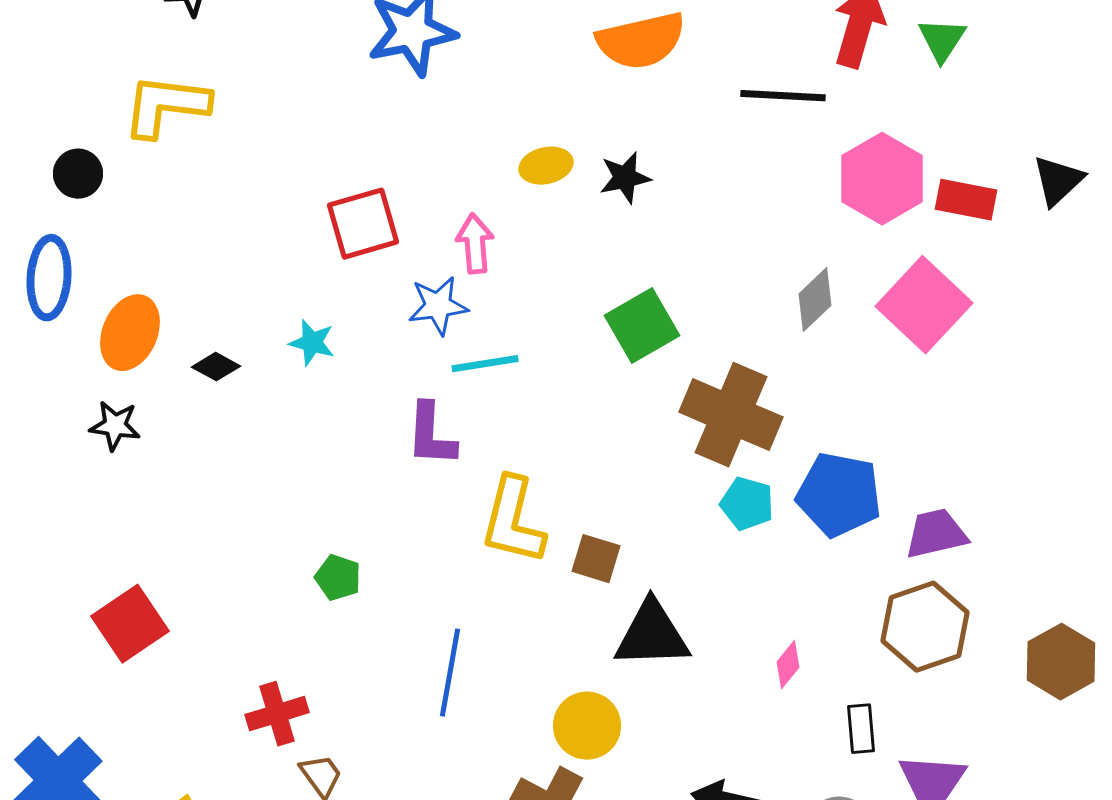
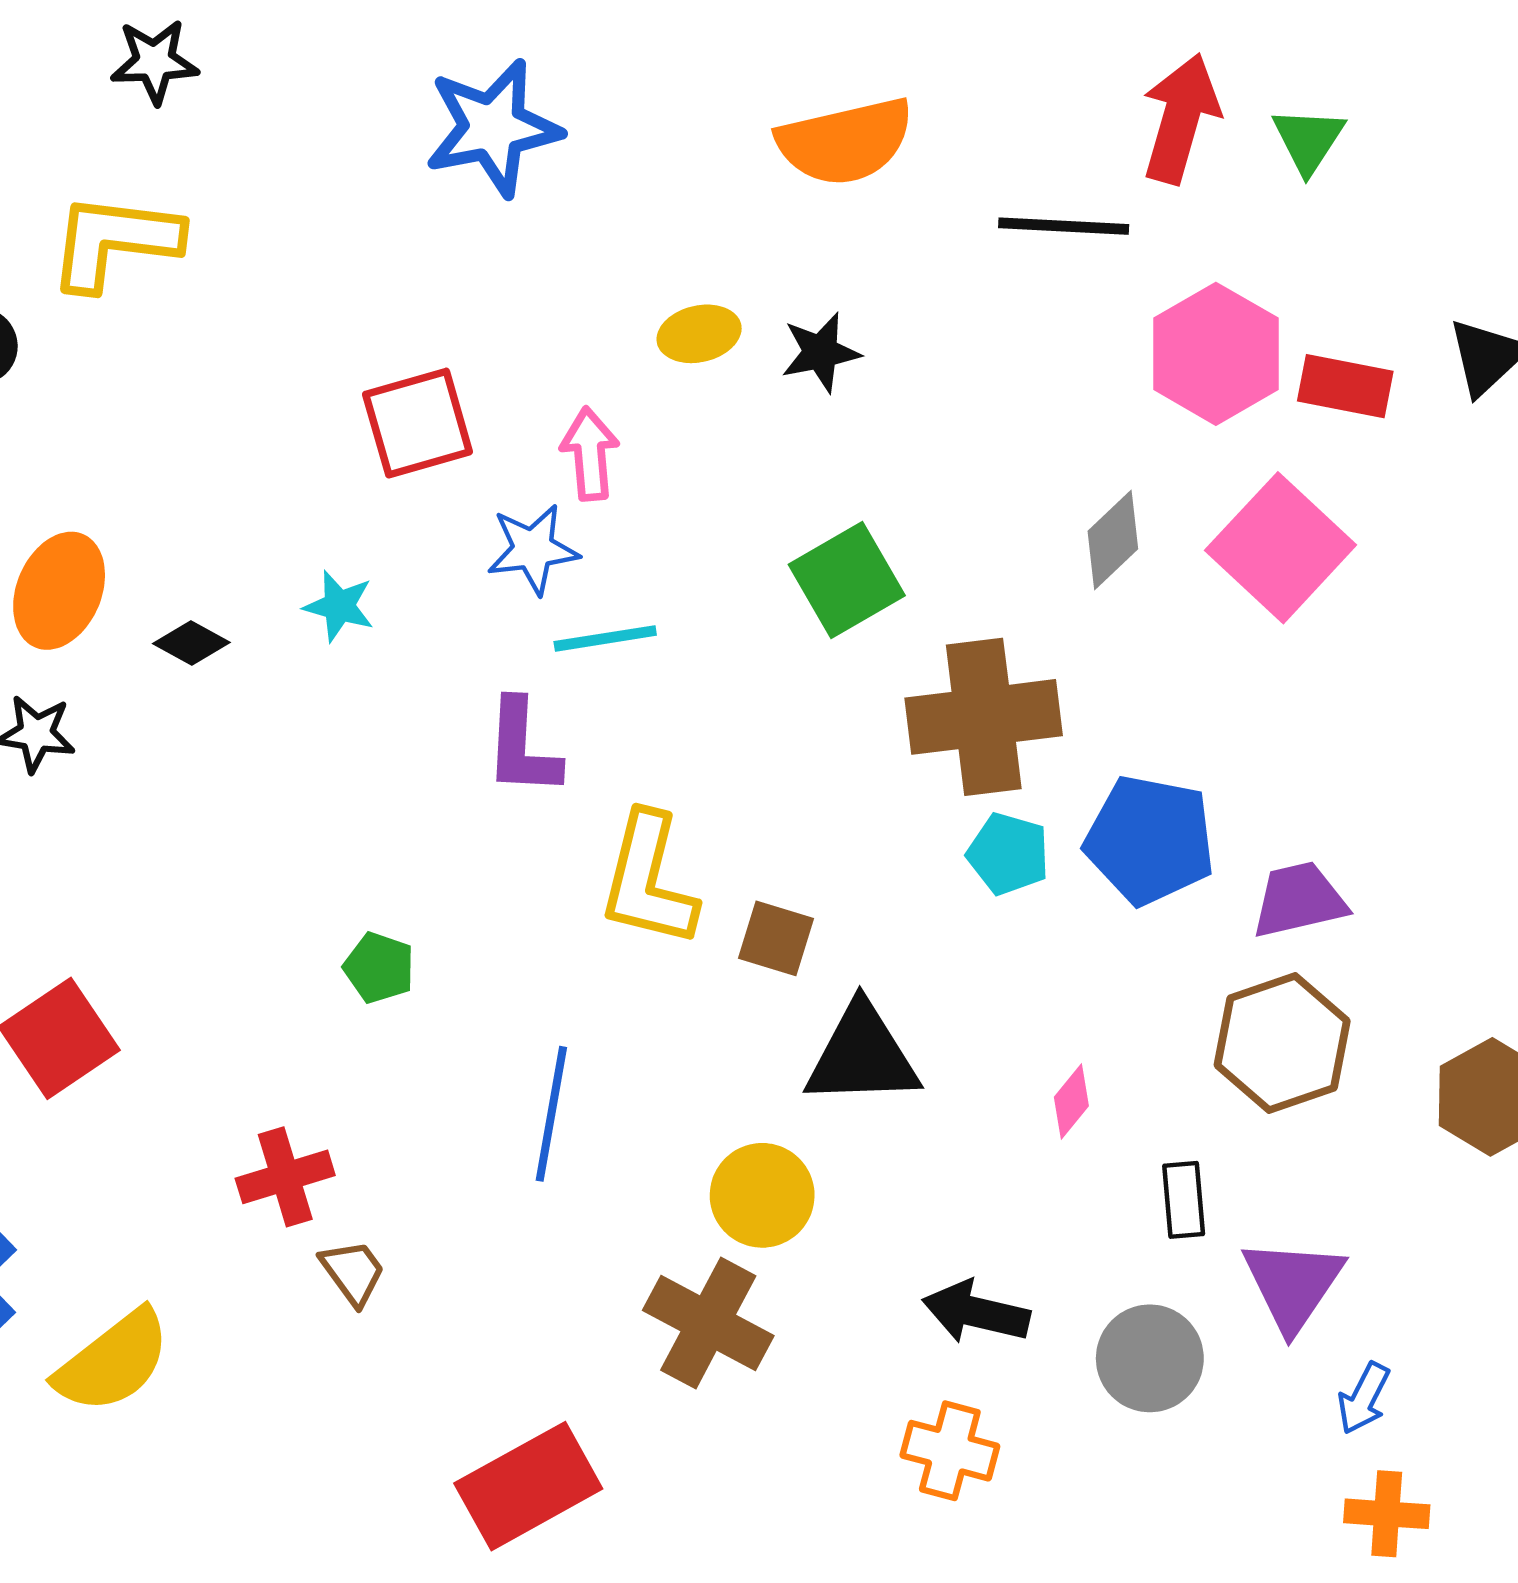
brown cross: (731, 415) -> (984, 717), turned -30

